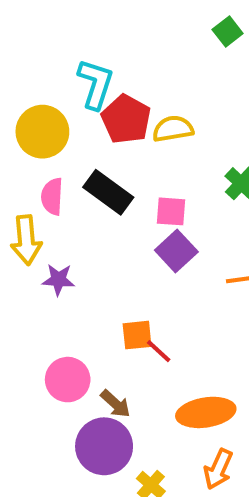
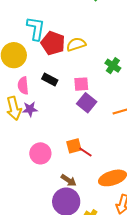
black rectangle: (108, 192) -> (50, 79), size x0.7
purple star: (58, 280) -> (30, 109), moved
pink circle: (68, 380) -> (40, 153), moved

